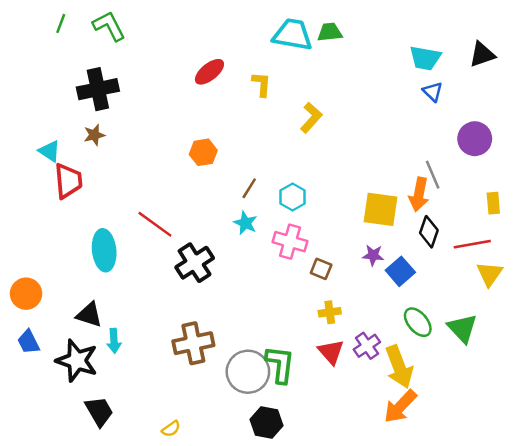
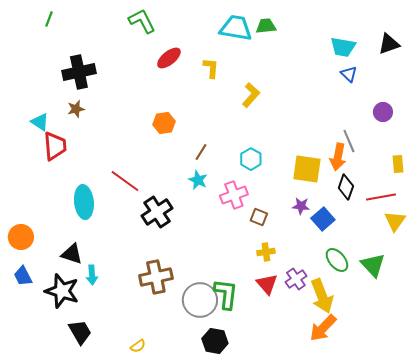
green L-shape: (109, 26) -> (142, 21), moved
purple circle: (475, 139) -> (383, 112), size x0.7
cyan hexagon: (293, 197) -> (251, 159), moved
pink cross: (290, 242) -> (234, 195), turned -36

